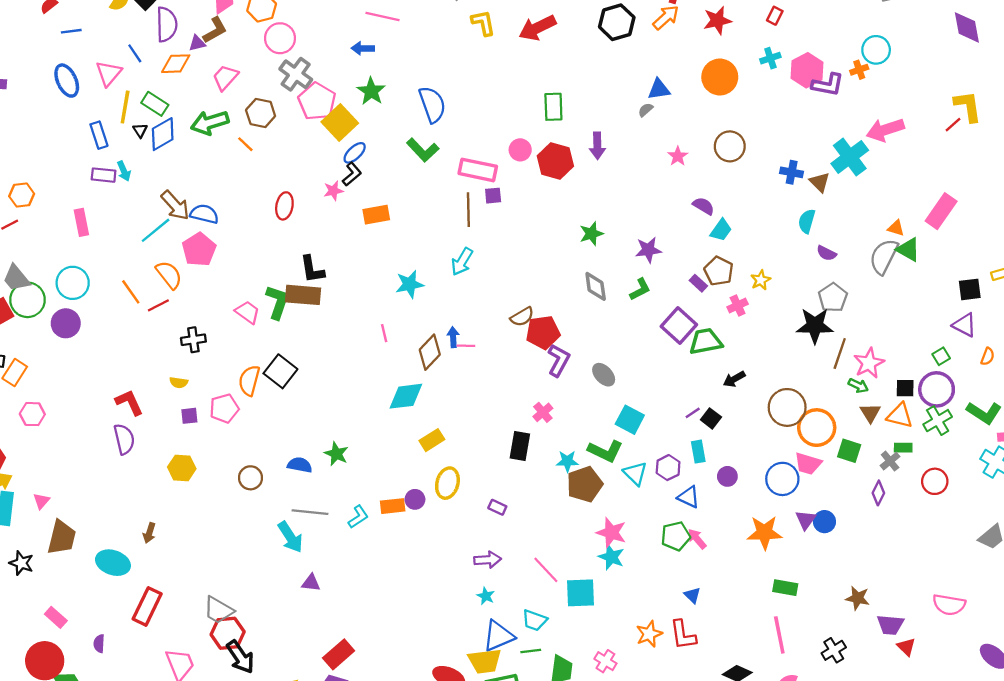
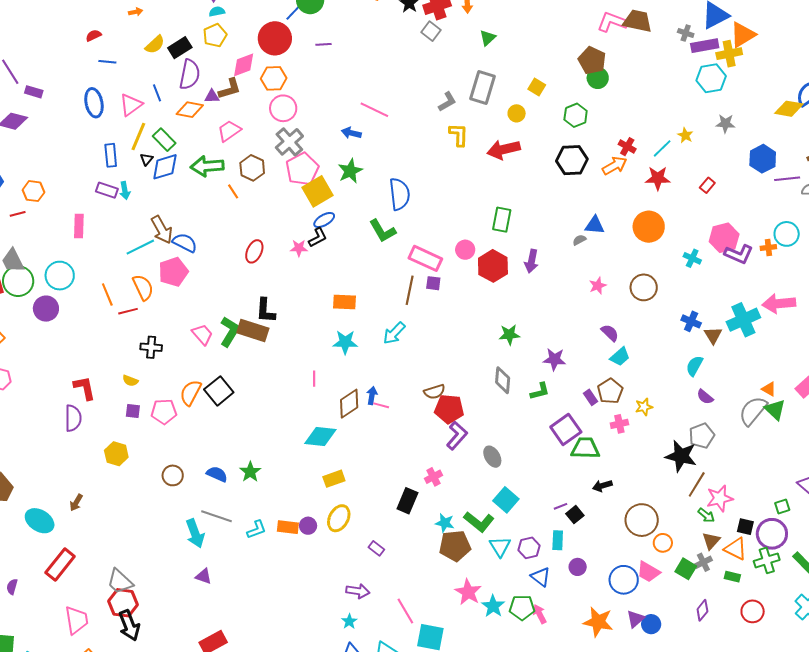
cyan cross: (770, 58) -> (692, 258), moved, turned 30
orange rectangle: (376, 215) -> (344, 302), moved
orange circle: (817, 428) -> (663, 543), size x0.6
gray cross: (890, 461) -> (703, 562), moved
cyan star: (611, 557) -> (493, 606), moved

